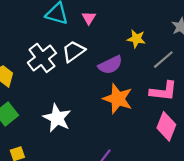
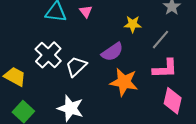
white trapezoid: (73, 51) -> (76, 66), moved

